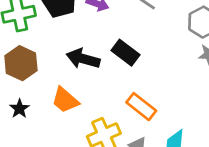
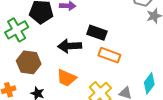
orange rectangle: (141, 107) -> (109, 55), moved

